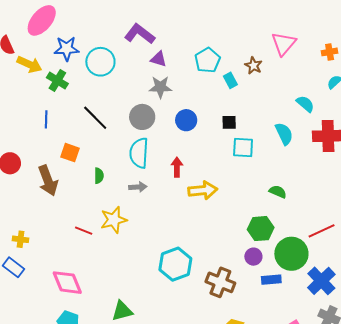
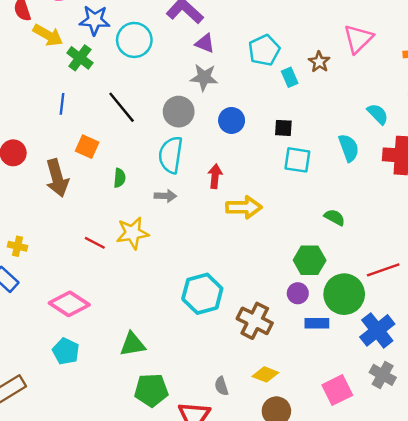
pink diamond: (67, 283) -> (69, 304), turned -40

